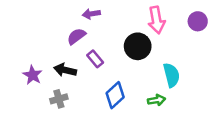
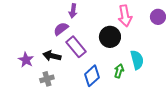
purple arrow: (91, 14) -> (73, 11), turned -72
purple rectangle: (95, 59) -> (76, 47), size x1.5
green arrow: (156, 100) -> (119, 71), moved, turned -64

